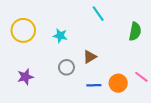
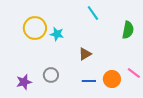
yellow circle: (23, 30) -> (35, 28), moved
gray circle: (66, 67) -> (51, 75), moved
purple star: (25, 77) -> (24, 82), moved

